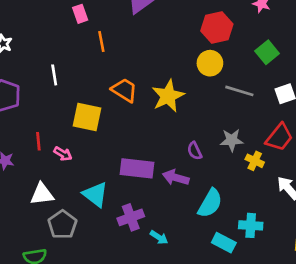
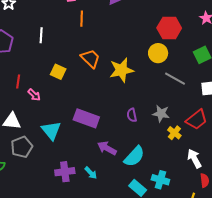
yellow square: (87, 117) -> (58, 72), size x0.7
purple arrow: (176, 178) -> (107, 148), moved
purple cross: (131, 217) -> (65, 172), moved

